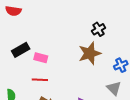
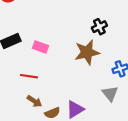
pink rectangle: (41, 58) -> (41, 47), moved

